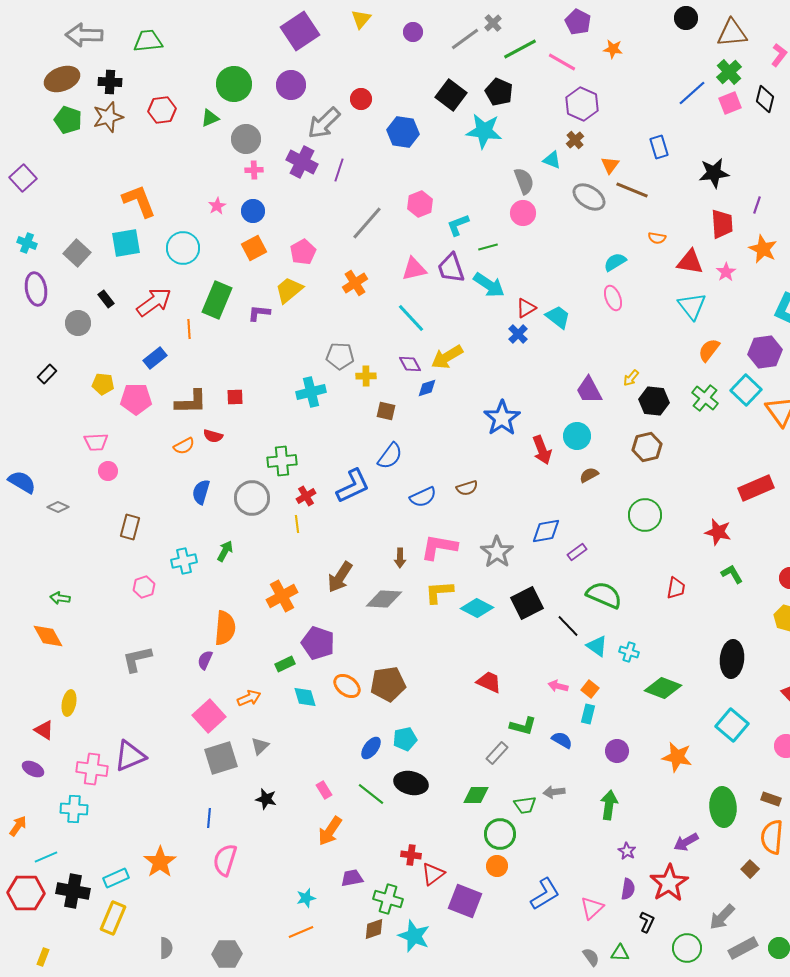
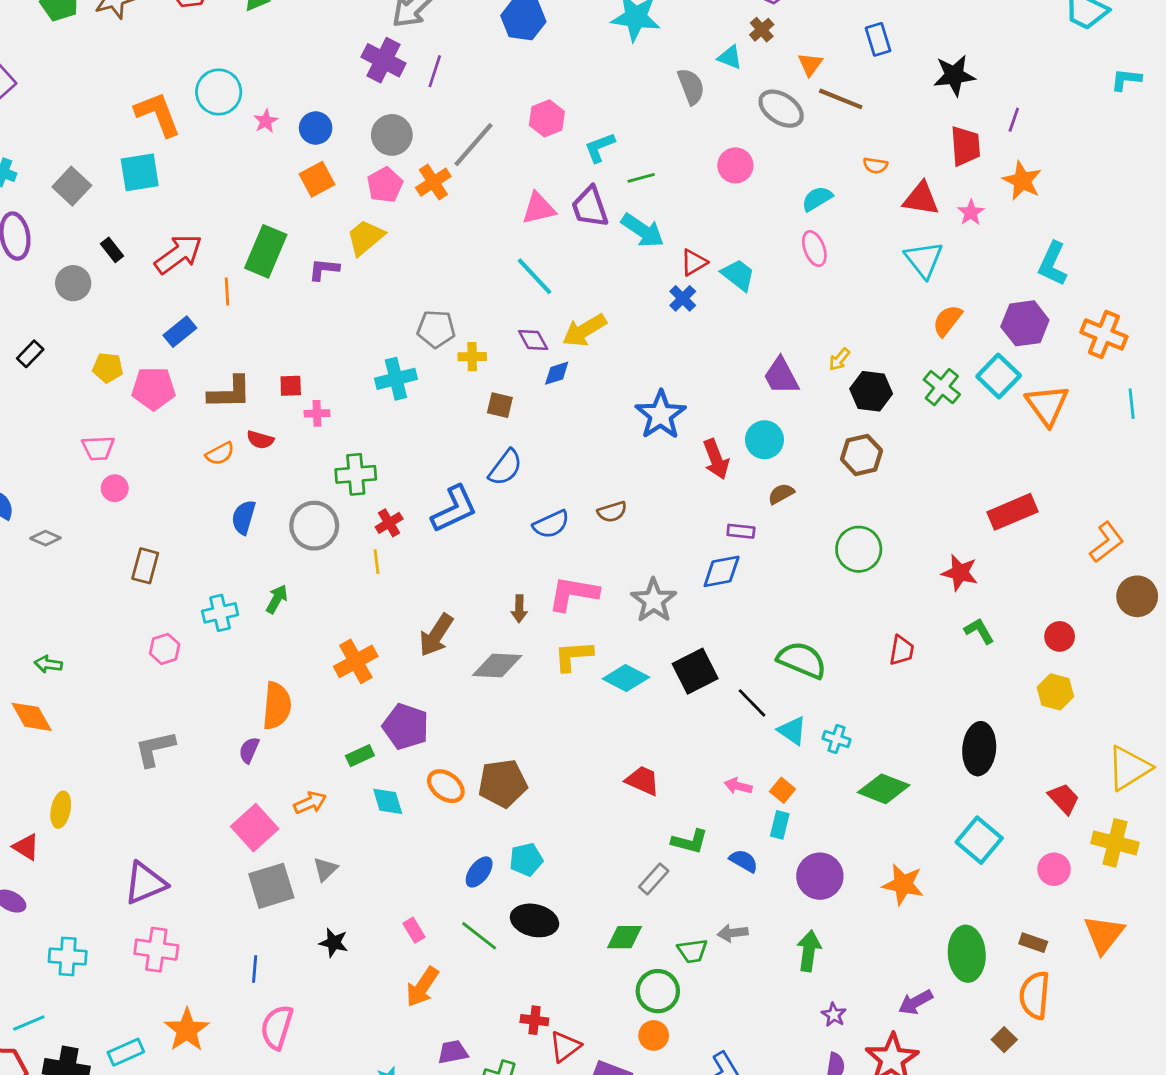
gray circle: (246, 139) -> (392, 135), moved
pink cross: (254, 170) -> (317, 413), moved
pink circle: (523, 213) -> (735, 165), moved
cyan circle: (183, 248) -> (219, 92), moved
orange cross: (355, 283) -> (433, 182), moved
purple rectangle: (577, 552) -> (741, 531), moved, turned 42
purple circle: (617, 751) -> (820, 876), size x1.4
pink cross: (92, 769) -> (156, 950), moved

